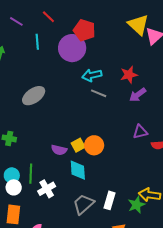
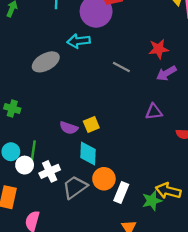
cyan arrow: (92, 75) -> (79, 41), moved
purple triangle: (140, 132) -> (154, 112), moved
orange circle: (94, 145) -> (104, 179), moved
white circle: (14, 187) -> (25, 165), moved
gray trapezoid: (83, 204) -> (75, 187), moved

